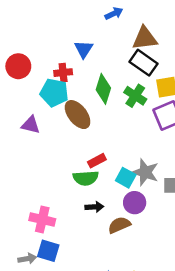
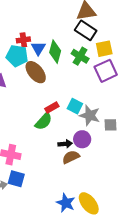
blue triangle: (84, 49) -> (38, 48), moved
green semicircle: (86, 178) -> (44, 121), turned -42
cyan square: (126, 178) -> (75, 106), moved
black arrow: (94, 207) -> (65, 144), moved

